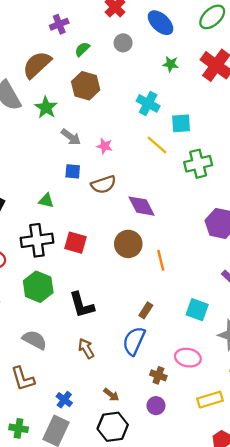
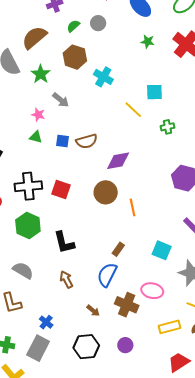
gray circle: (123, 43) -> (98, 23), moved
cyan cross: (148, 103) -> (103, 77), moved
pink star: (105, 146) -> (38, 115), moved
green cross: (198, 164) -> (167, 127), size x0.6
blue square: (73, 171) -> (62, 141), moved
green triangle: (46, 201) -> (36, 137), moved
purple diamond: (141, 206) -> (118, 161), turned -75
brown cross: (158, 375) -> (127, 305), size x1.6
brown arrow: (111, 395) -> (93, 311), moved
purple circle: (156, 406) -> (125, 345), moved

